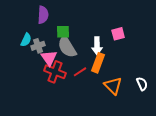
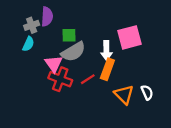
pink square: (118, 34) -> (129, 37), size x1.6
gray cross: (38, 46) -> (32, 25), moved
gray semicircle: (67, 47) -> (73, 52), turned -90
white semicircle: (142, 84) -> (147, 92), moved

